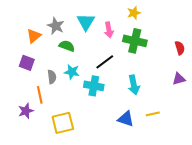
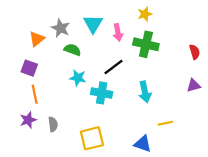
gray semicircle: (52, 77) -> (53, 124), moved
orange line: (40, 95) -> (35, 94), moved
blue triangle: (126, 119) -> (143, 144), moved
yellow square: (63, 123) -> (92, 138), moved

